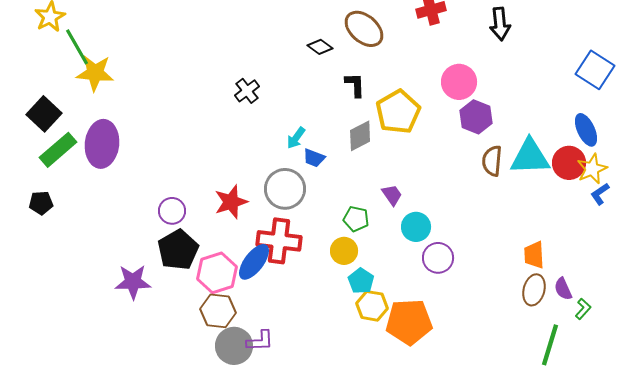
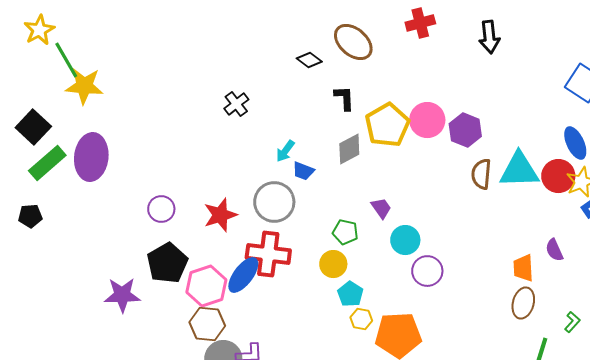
pink circle: (459, 82) -> (427, 120), moved
purple circle: (172, 211) -> (161, 209), moved
purple semicircle: (563, 289) -> (554, 250), moved
yellow hexagon: (372, 306) -> (361, 319), size x0.7

